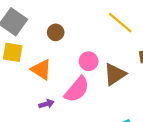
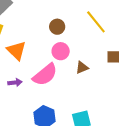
brown circle: (56, 32) -> (57, 27), moved
brown triangle: (115, 74) -> (82, 68), size x0.6

